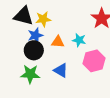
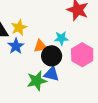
black circle: (34, 50) -> (52, 56), moved
green star: (30, 74) -> (37, 81), moved

